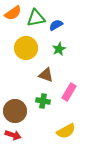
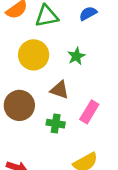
blue semicircle: (56, 25) -> (88, 13), moved
brown circle: (15, 111) -> (19, 105), moved

